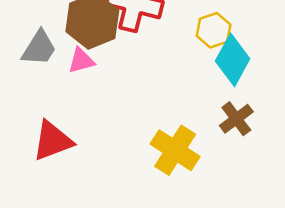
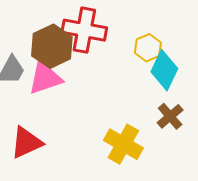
pink triangle: (81, 61) -> (45, 78), size x1.6

